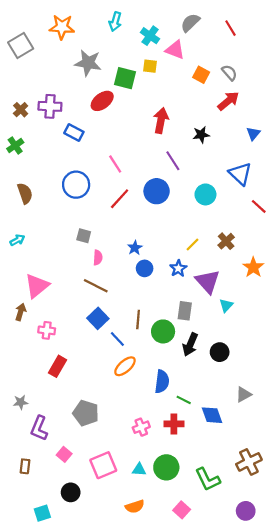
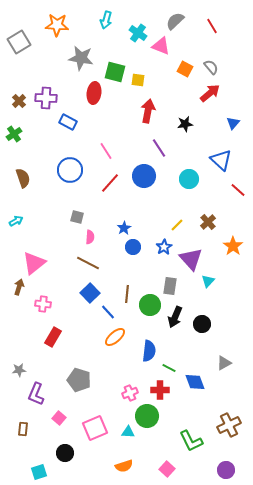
yellow square: (150, 66) -> (138, 80), moved
red ellipse: (102, 101) -> (94, 93), turned -45
green circle: (166, 467) -> (147, 416), moved

